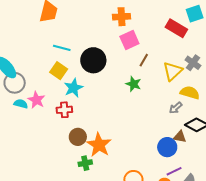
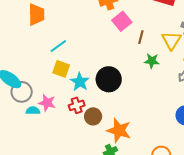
cyan line: (62, 48) -> (58, 46), turned -36
black circle: (93, 60) -> (109, 79), moved
green star: (133, 84) -> (152, 61), moved
brown circle: (78, 137) -> (93, 116), moved

